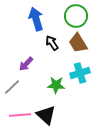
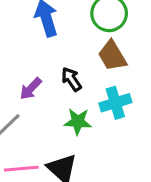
black arrow: (52, 43) -> (71, 79), moved

